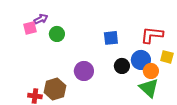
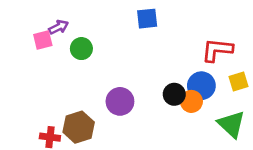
blue square: (111, 38) -> (147, 19), moved
yellow square: (167, 57) -> (239, 81), turned -32
orange circle: (151, 71) -> (191, 101), moved
green triangle: (149, 88) -> (231, 124), moved

